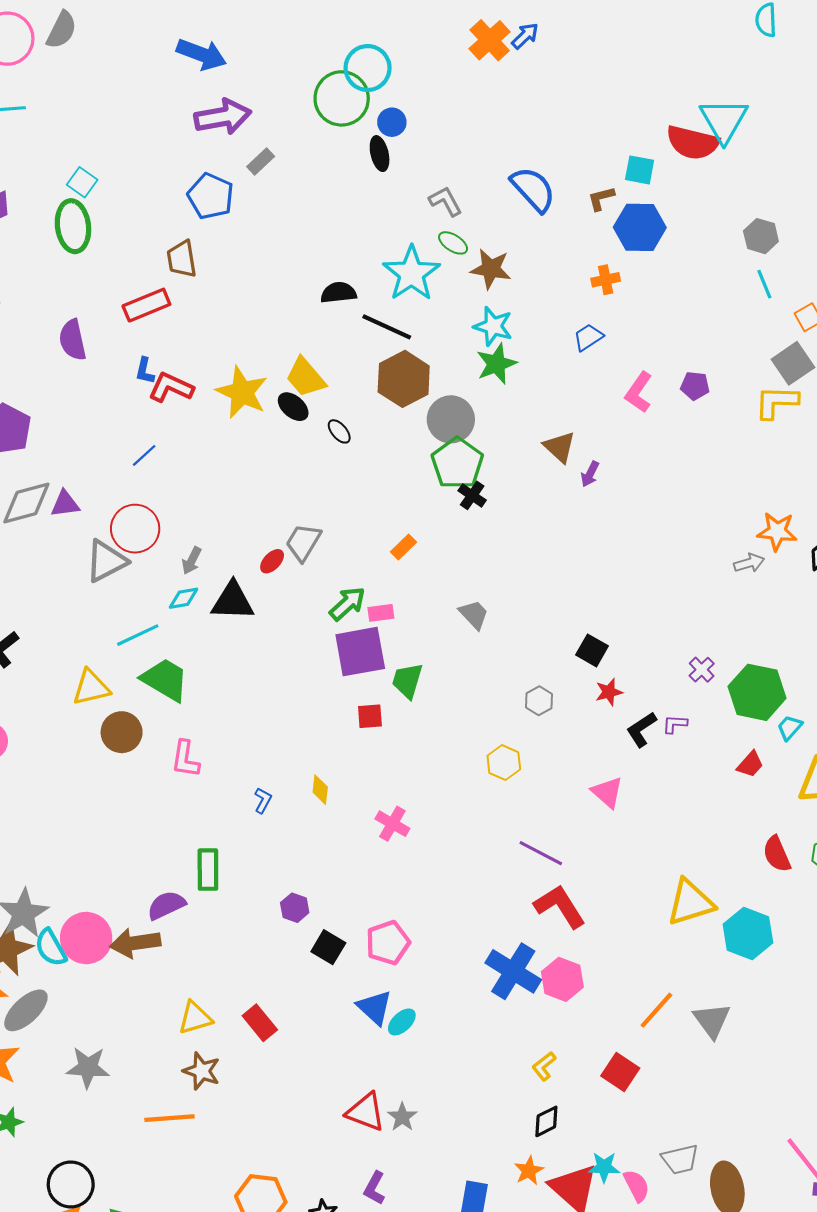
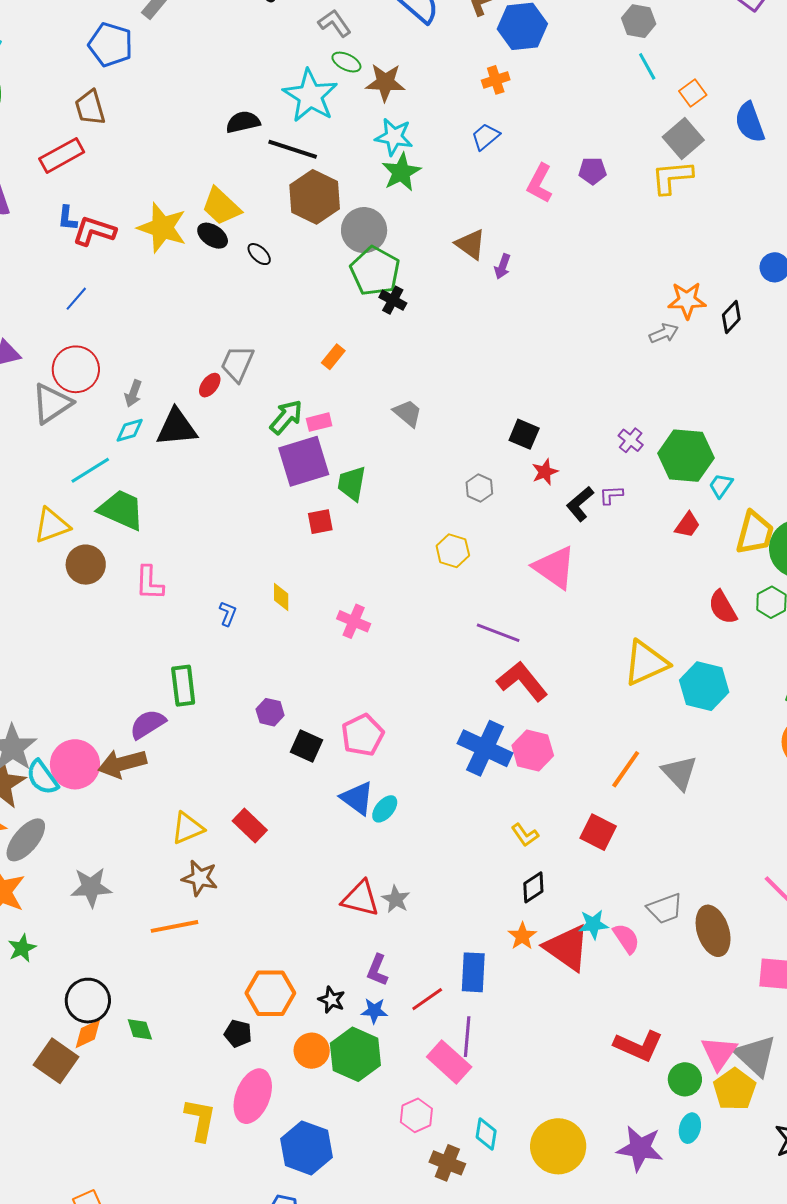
pink triangle: (607, 792) -> (555, 567), size x1.4
yellow L-shape: (544, 1066) -> (525, 835), turned -80

